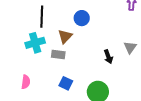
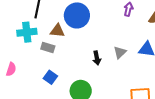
blue circle: (82, 18) -> (77, 15), size x1.6
brown triangle: (65, 36) -> (57, 31), turned 42

